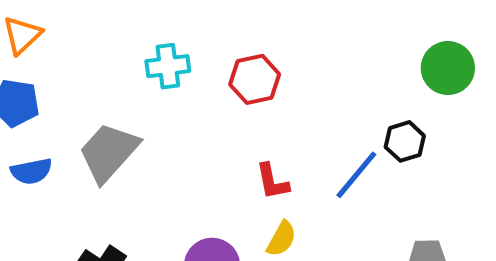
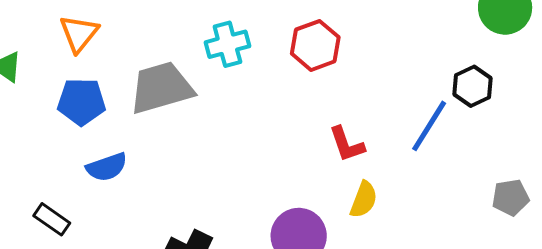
gray trapezoid: (109, 152) -> (161, 88), moved, turned 40

